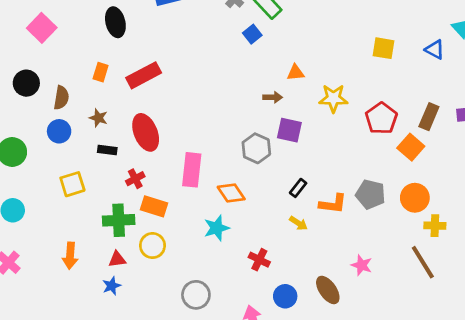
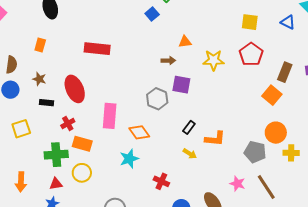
red rectangle: (144, 75) -> (97, 49), moved, turned 35
red pentagon: (381, 118) -> (251, 54), moved
gray pentagon: (371, 194) -> (255, 152), moved
brown line: (423, 262) -> (266, 187), moved

